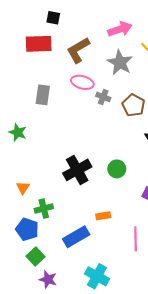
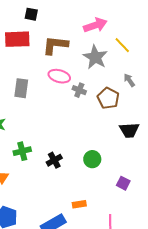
brown L-shape: (78, 50) -> (55, 45), turned 36
black cross: (77, 170) -> (54, 160), size x0.6
green cross: (44, 209) -> (22, 151), moved

